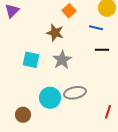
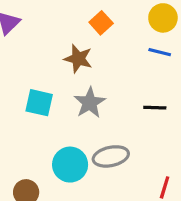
blue line: (96, 28) -> (160, 52), moved
black line: (102, 50) -> (155, 108), moved

